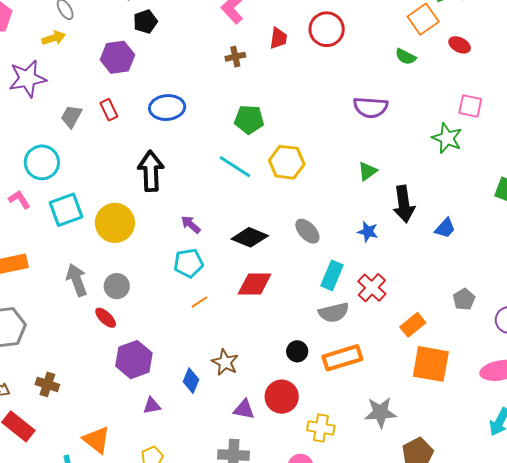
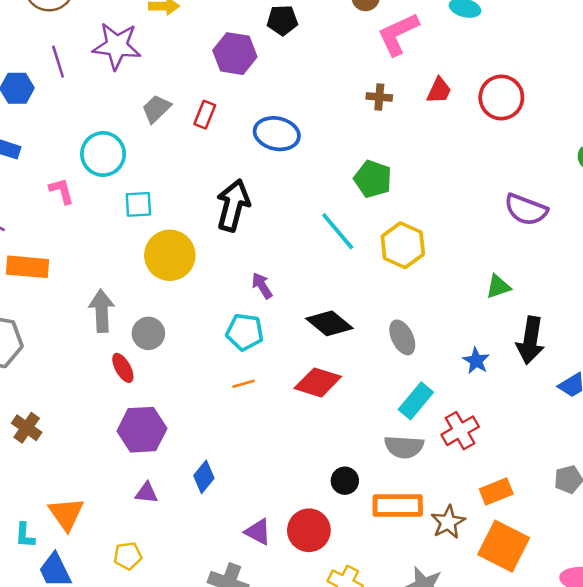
red rectangle: (109, 110) -> (205, 115), turned 30
cyan square: (66, 210) -> (138, 204), moved, size x0.7
brown star: (225, 362) -> (448, 522), moved

